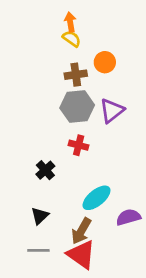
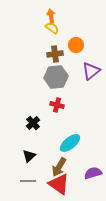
purple triangle: (112, 111) -> (91, 71), moved
purple semicircle: (128, 217) -> (93, 173), moved

